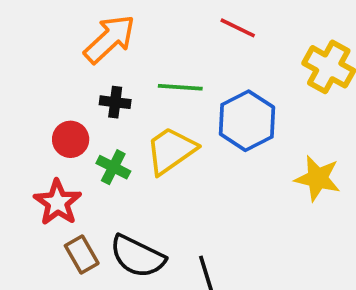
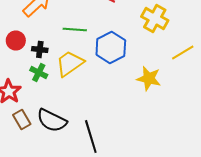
black cross: (115, 102) -> (40, 50), moved
red circle: (71, 139) -> (16, 40), moved

